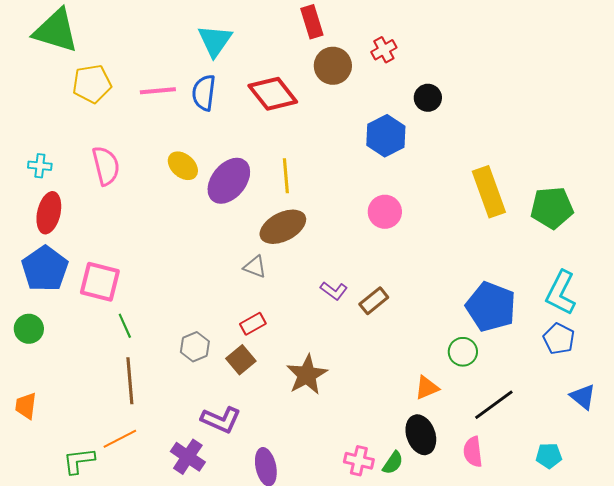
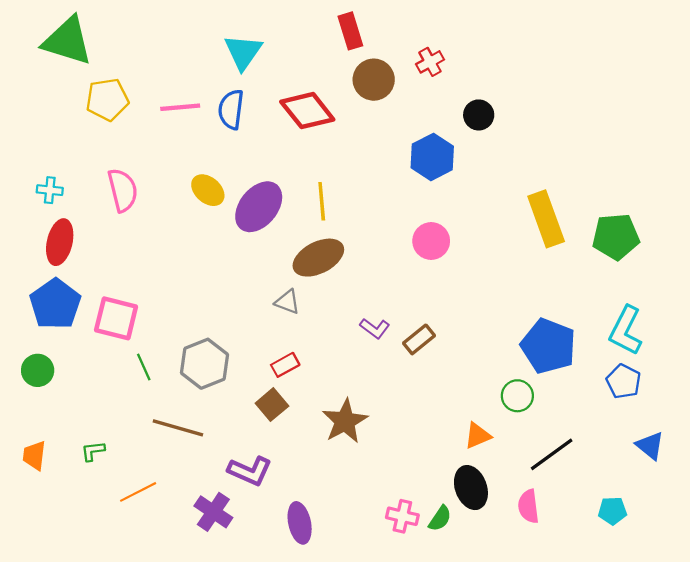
gray hexagon: (195, 347) -> (205, 364), moved, size x1.5
brown line: (130, 381) -> (178, 428), moved, turned -69
green L-shape: (79, 461) -> (93, 451), moved, size x0.7

